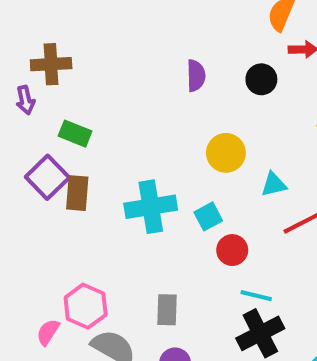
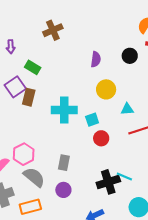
brown cross: (51, 64) -> (53, 30), moved, turned -30
purple semicircle: (196, 76) -> (96, 59), moved
cyan line: (256, 296) -> (124, 176), moved

